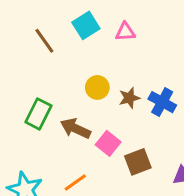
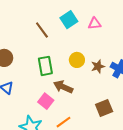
green rectangle: (38, 114) -> (45, 66), moved, turned -36
pink square: (108, 143) -> (46, 101), moved

